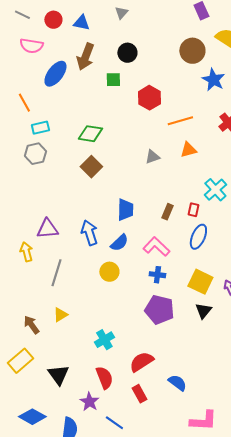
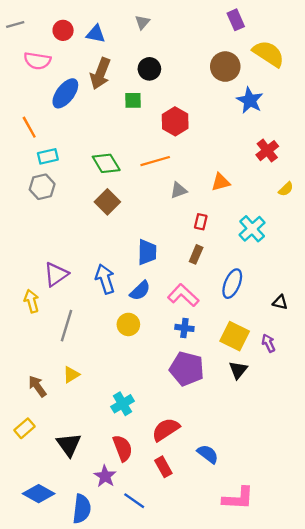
gray line: (22, 15) -> (15, 25), moved, turned -42
orange line: (180, 121) -> (155, 161), moved
green diamond: (90, 134) -> (106, 163), turned 50
red rectangle: (193, 210) -> (201, 222), moved
purple triangle: (47, 229) -> (56, 274), turned -30
yellow rectangle: (20, 361) -> (25, 428), size x0.7

